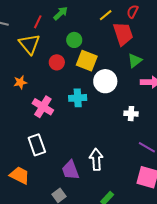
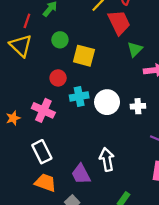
green circle: (74, 40) -> (60, 40), moved
red circle: (57, 62) -> (58, 78), moved
white circle: (105, 81) -> (107, 102), moved
orange star: (20, 82) -> (13, 118), moved
orange trapezoid: (20, 175) -> (45, 183), moved

